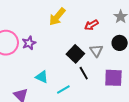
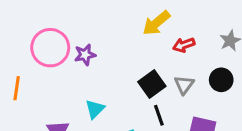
yellow arrow: (57, 17) -> (156, 23), moved
cyan triangle: (42, 77) -> (95, 109), turned 40

